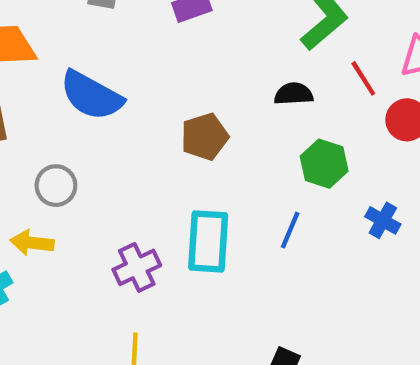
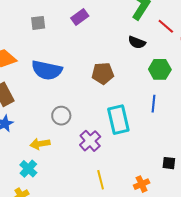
black semicircle: (294, 94) -> (137, 42), turned -138
brown pentagon: (205, 137) -> (103, 73), turned 30
gray circle: (56, 186) -> (61, 116), moved

